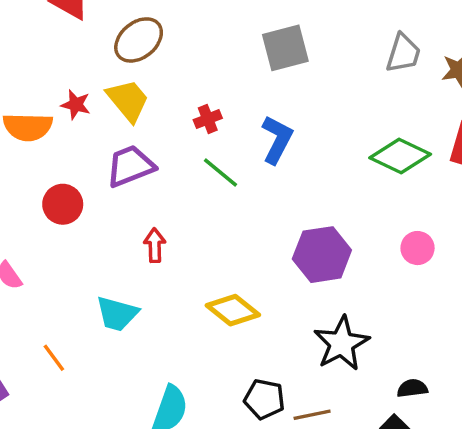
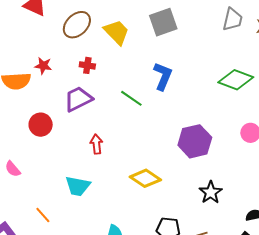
yellow trapezoid: (128, 100) -> (116, 32), moved
red cross: (208, 119) -> (87, 65), moved, turned 35
black star: (341, 343) -> (211, 192), size x0.7

